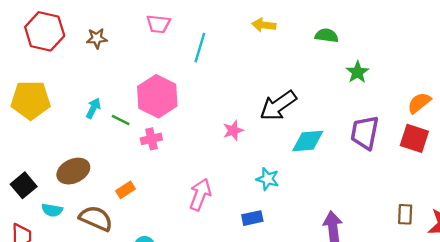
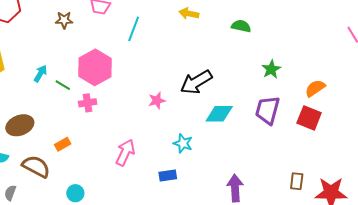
brown star: (97, 38) -> (64, 20), moved
green star: (357, 72) -> (271, 69), moved

